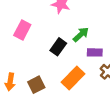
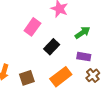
pink rectangle: (22, 30) -> (32, 27), moved
green arrow: (81, 34) -> (83, 33), moved

